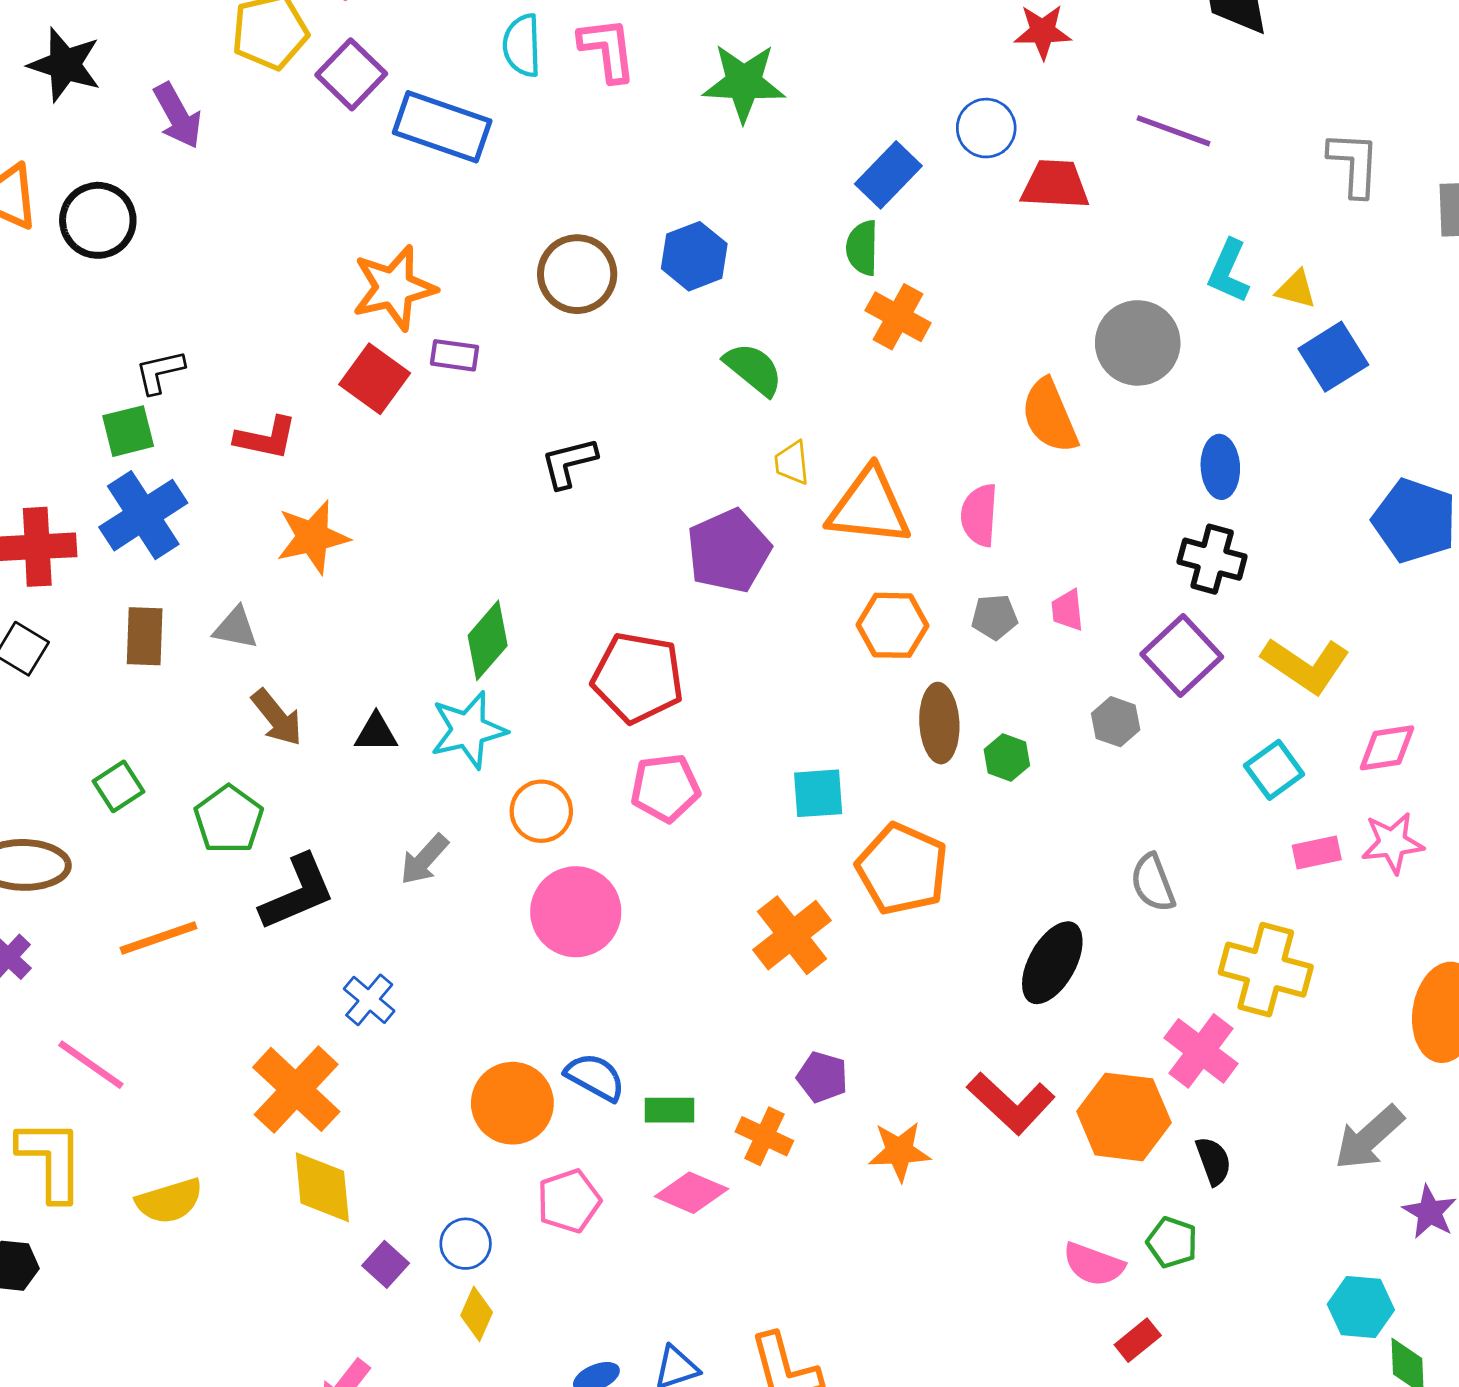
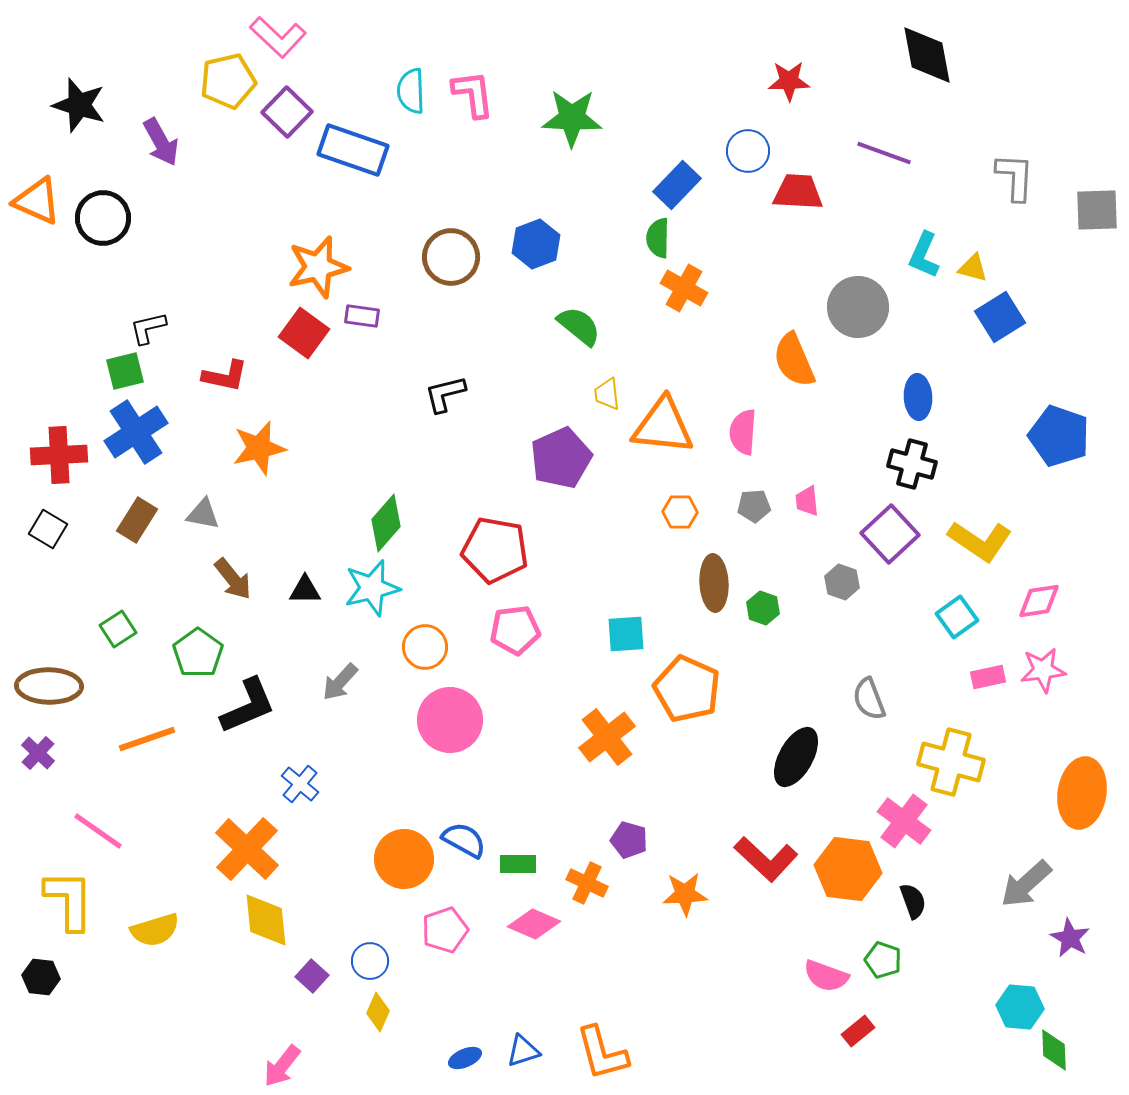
orange hexagon: (893, 625) -> (680, 512), size x0.7
brown rectangle: (145, 636) -> (137, 520), turned 30

